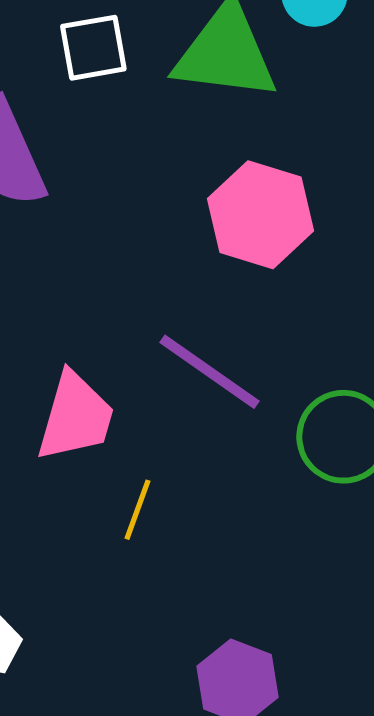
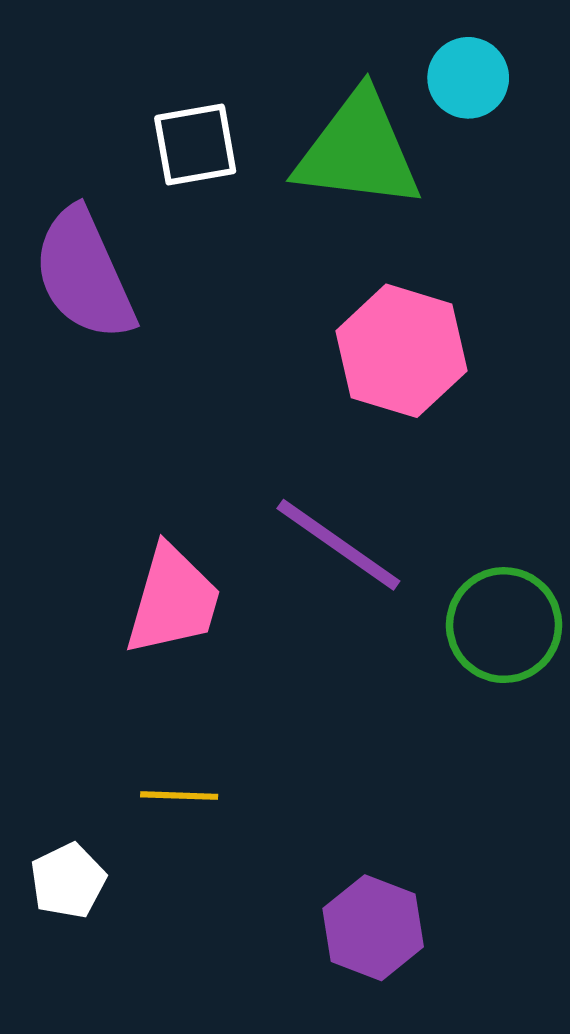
yellow line: (137, 510) -> (179, 796), moved, turned 72

